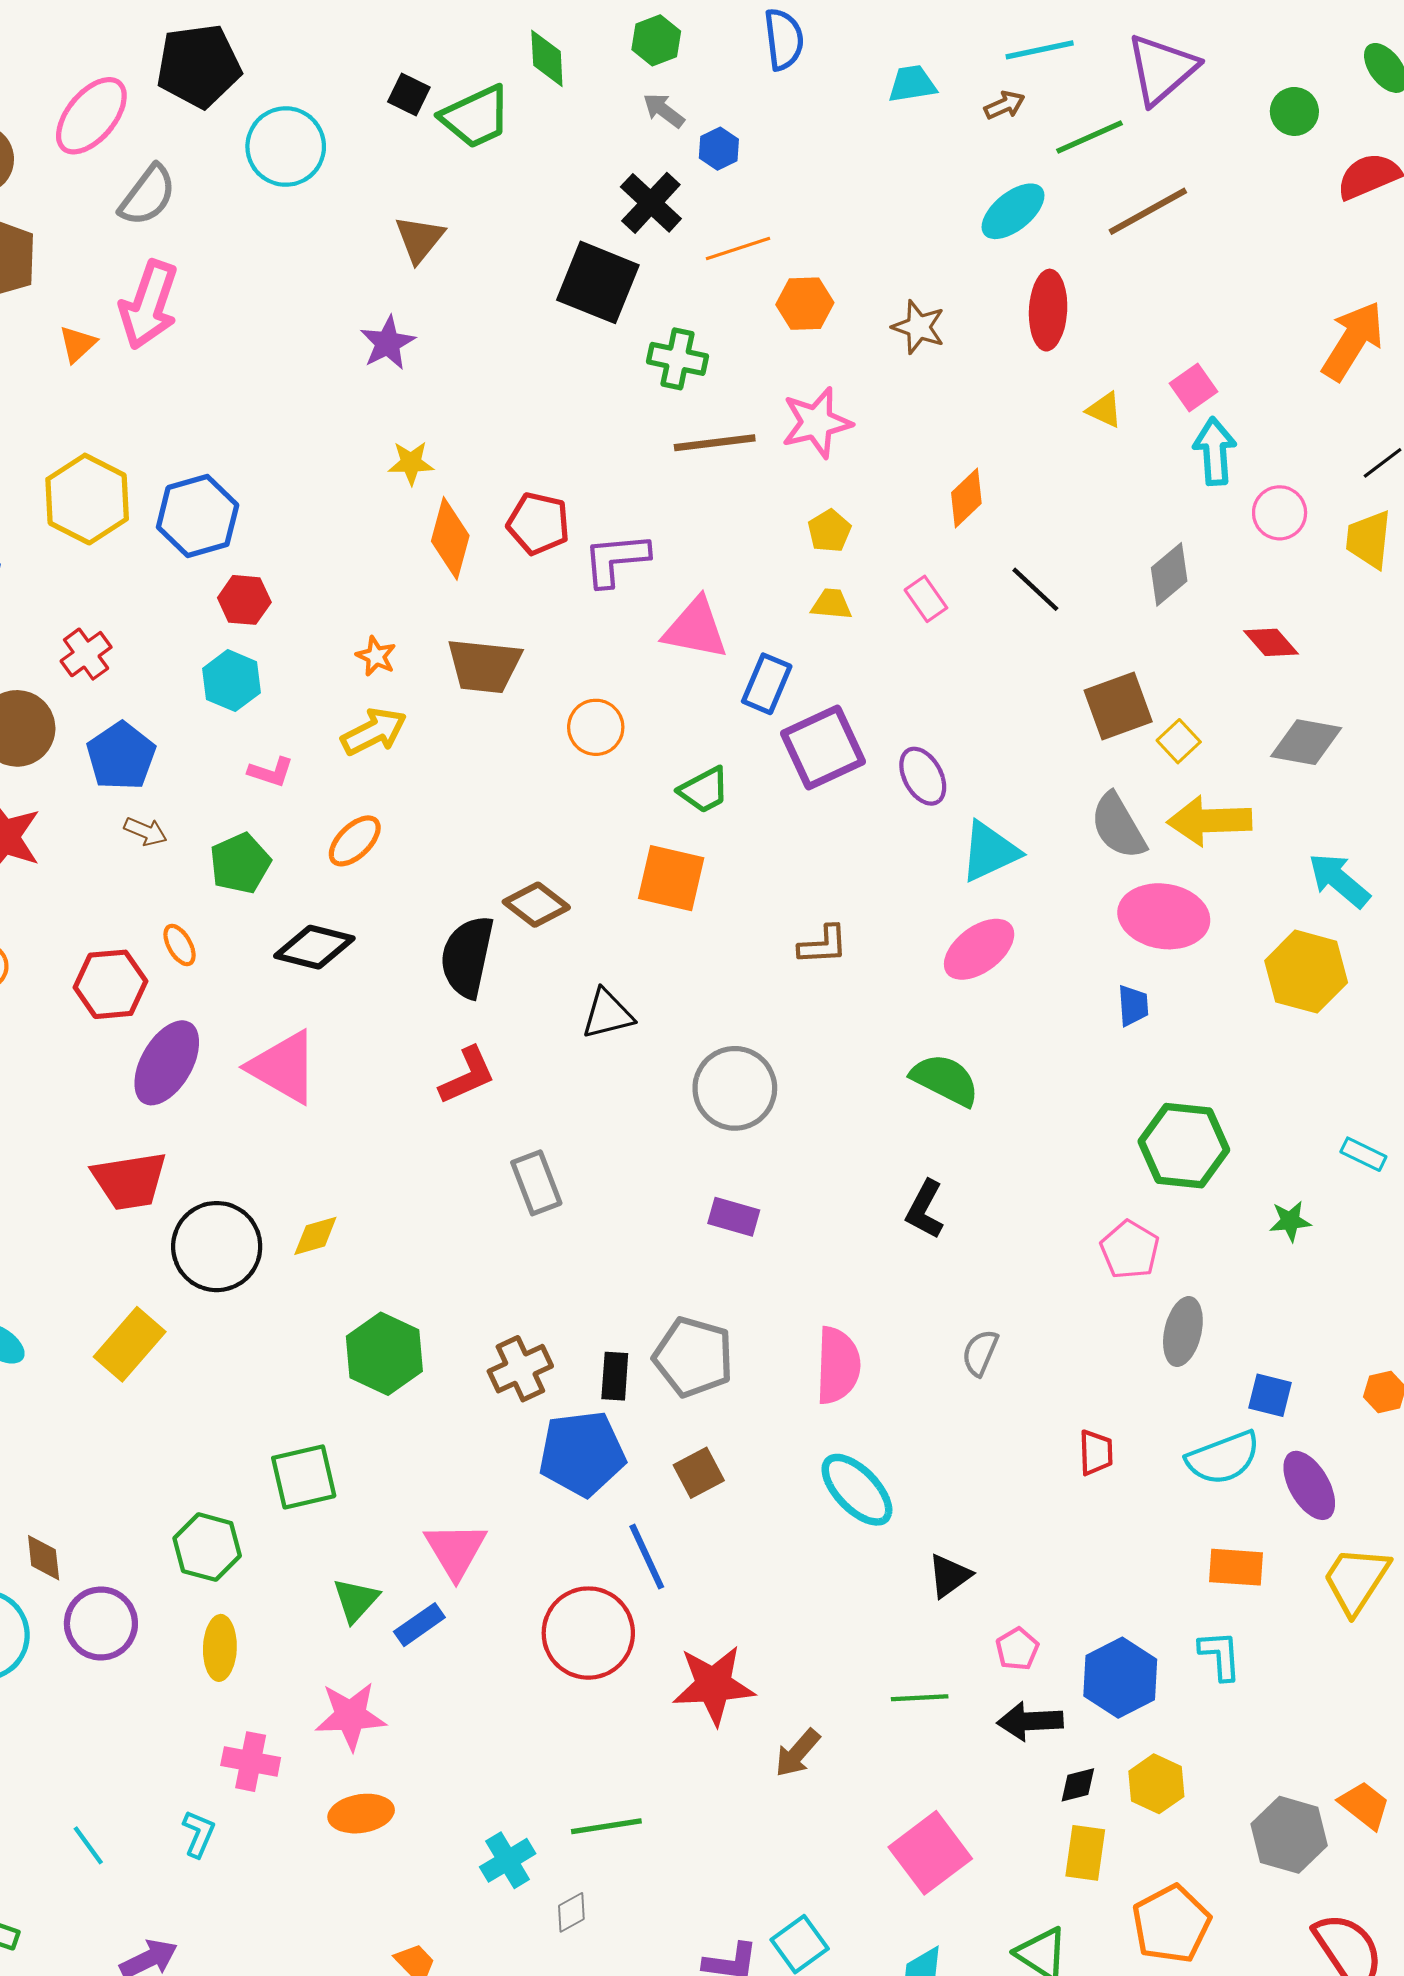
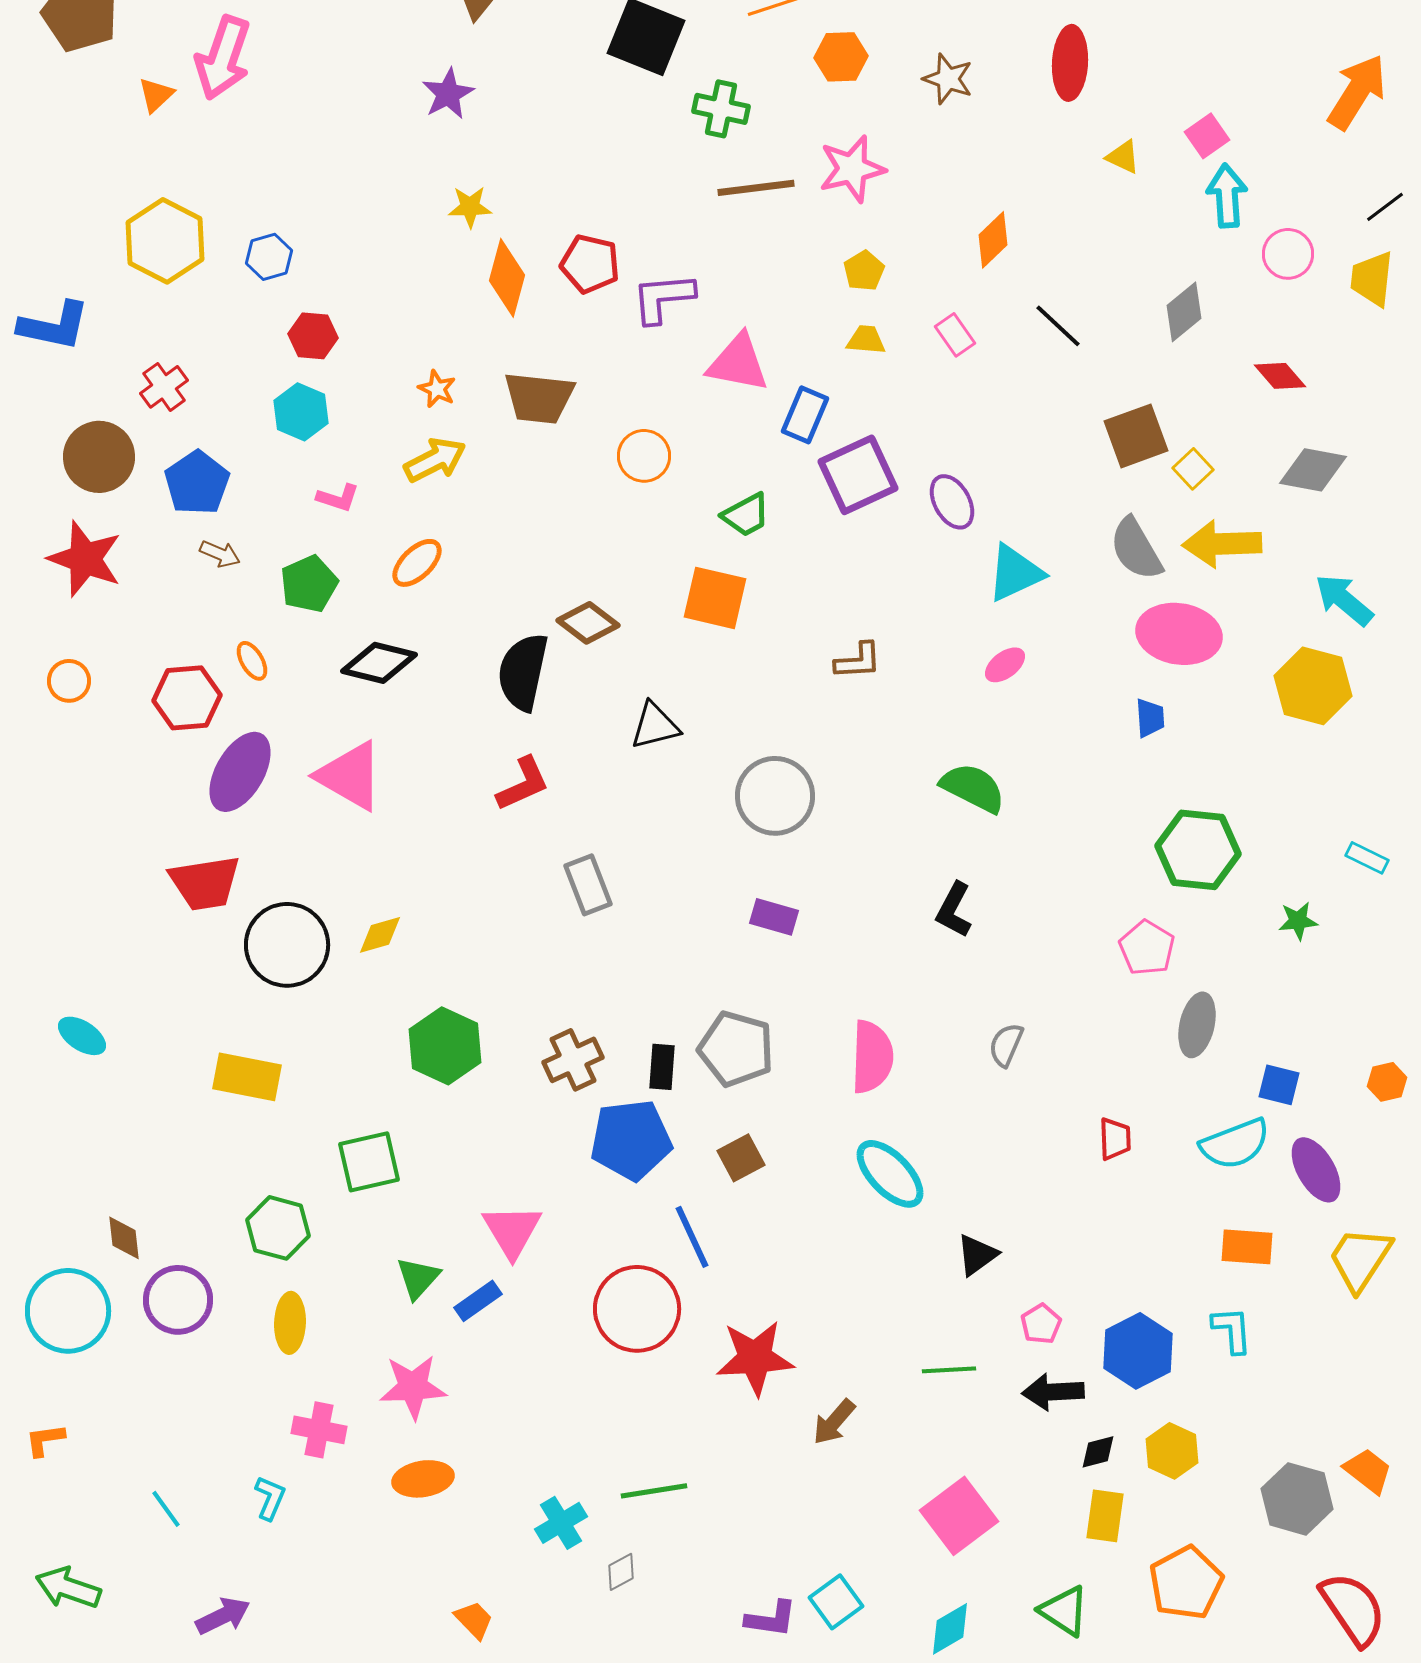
blue hexagon: (198, 516) -> (269, 257), size x0.6
pink ellipse: (979, 949) -> (1005, 665), size x0.6
yellow rectangle: (130, 1344) -> (247, 1077), moved, turned 60

